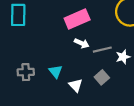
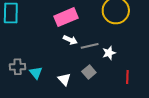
cyan triangle: (56, 71) -> (36, 73), moved

